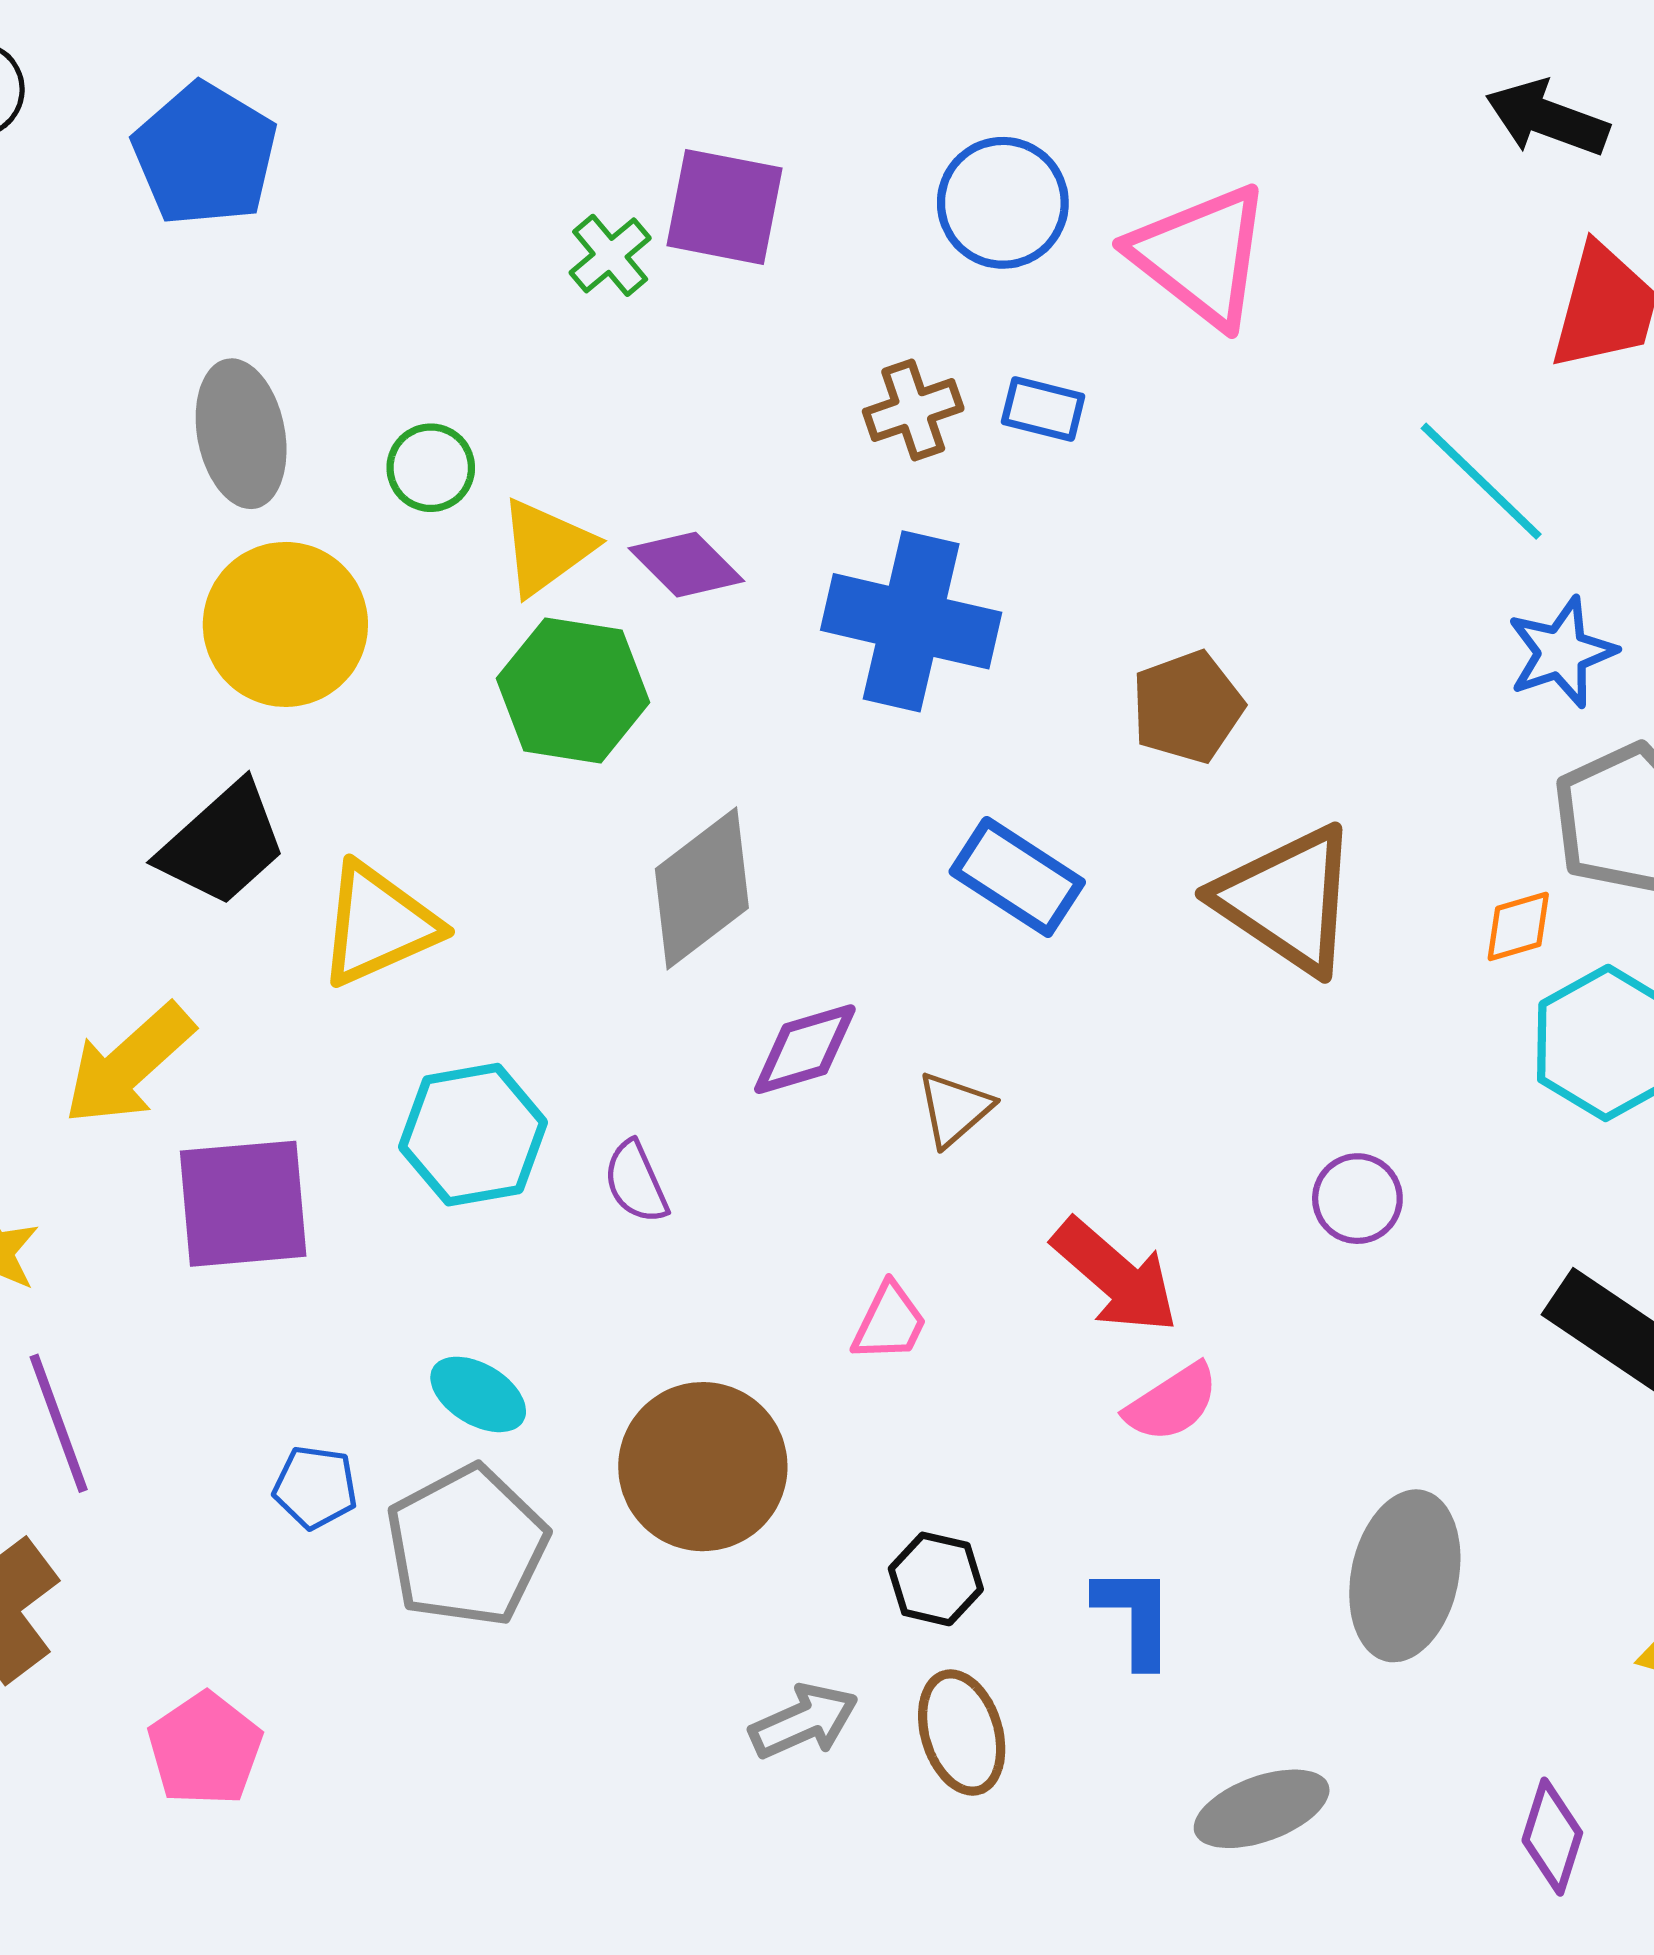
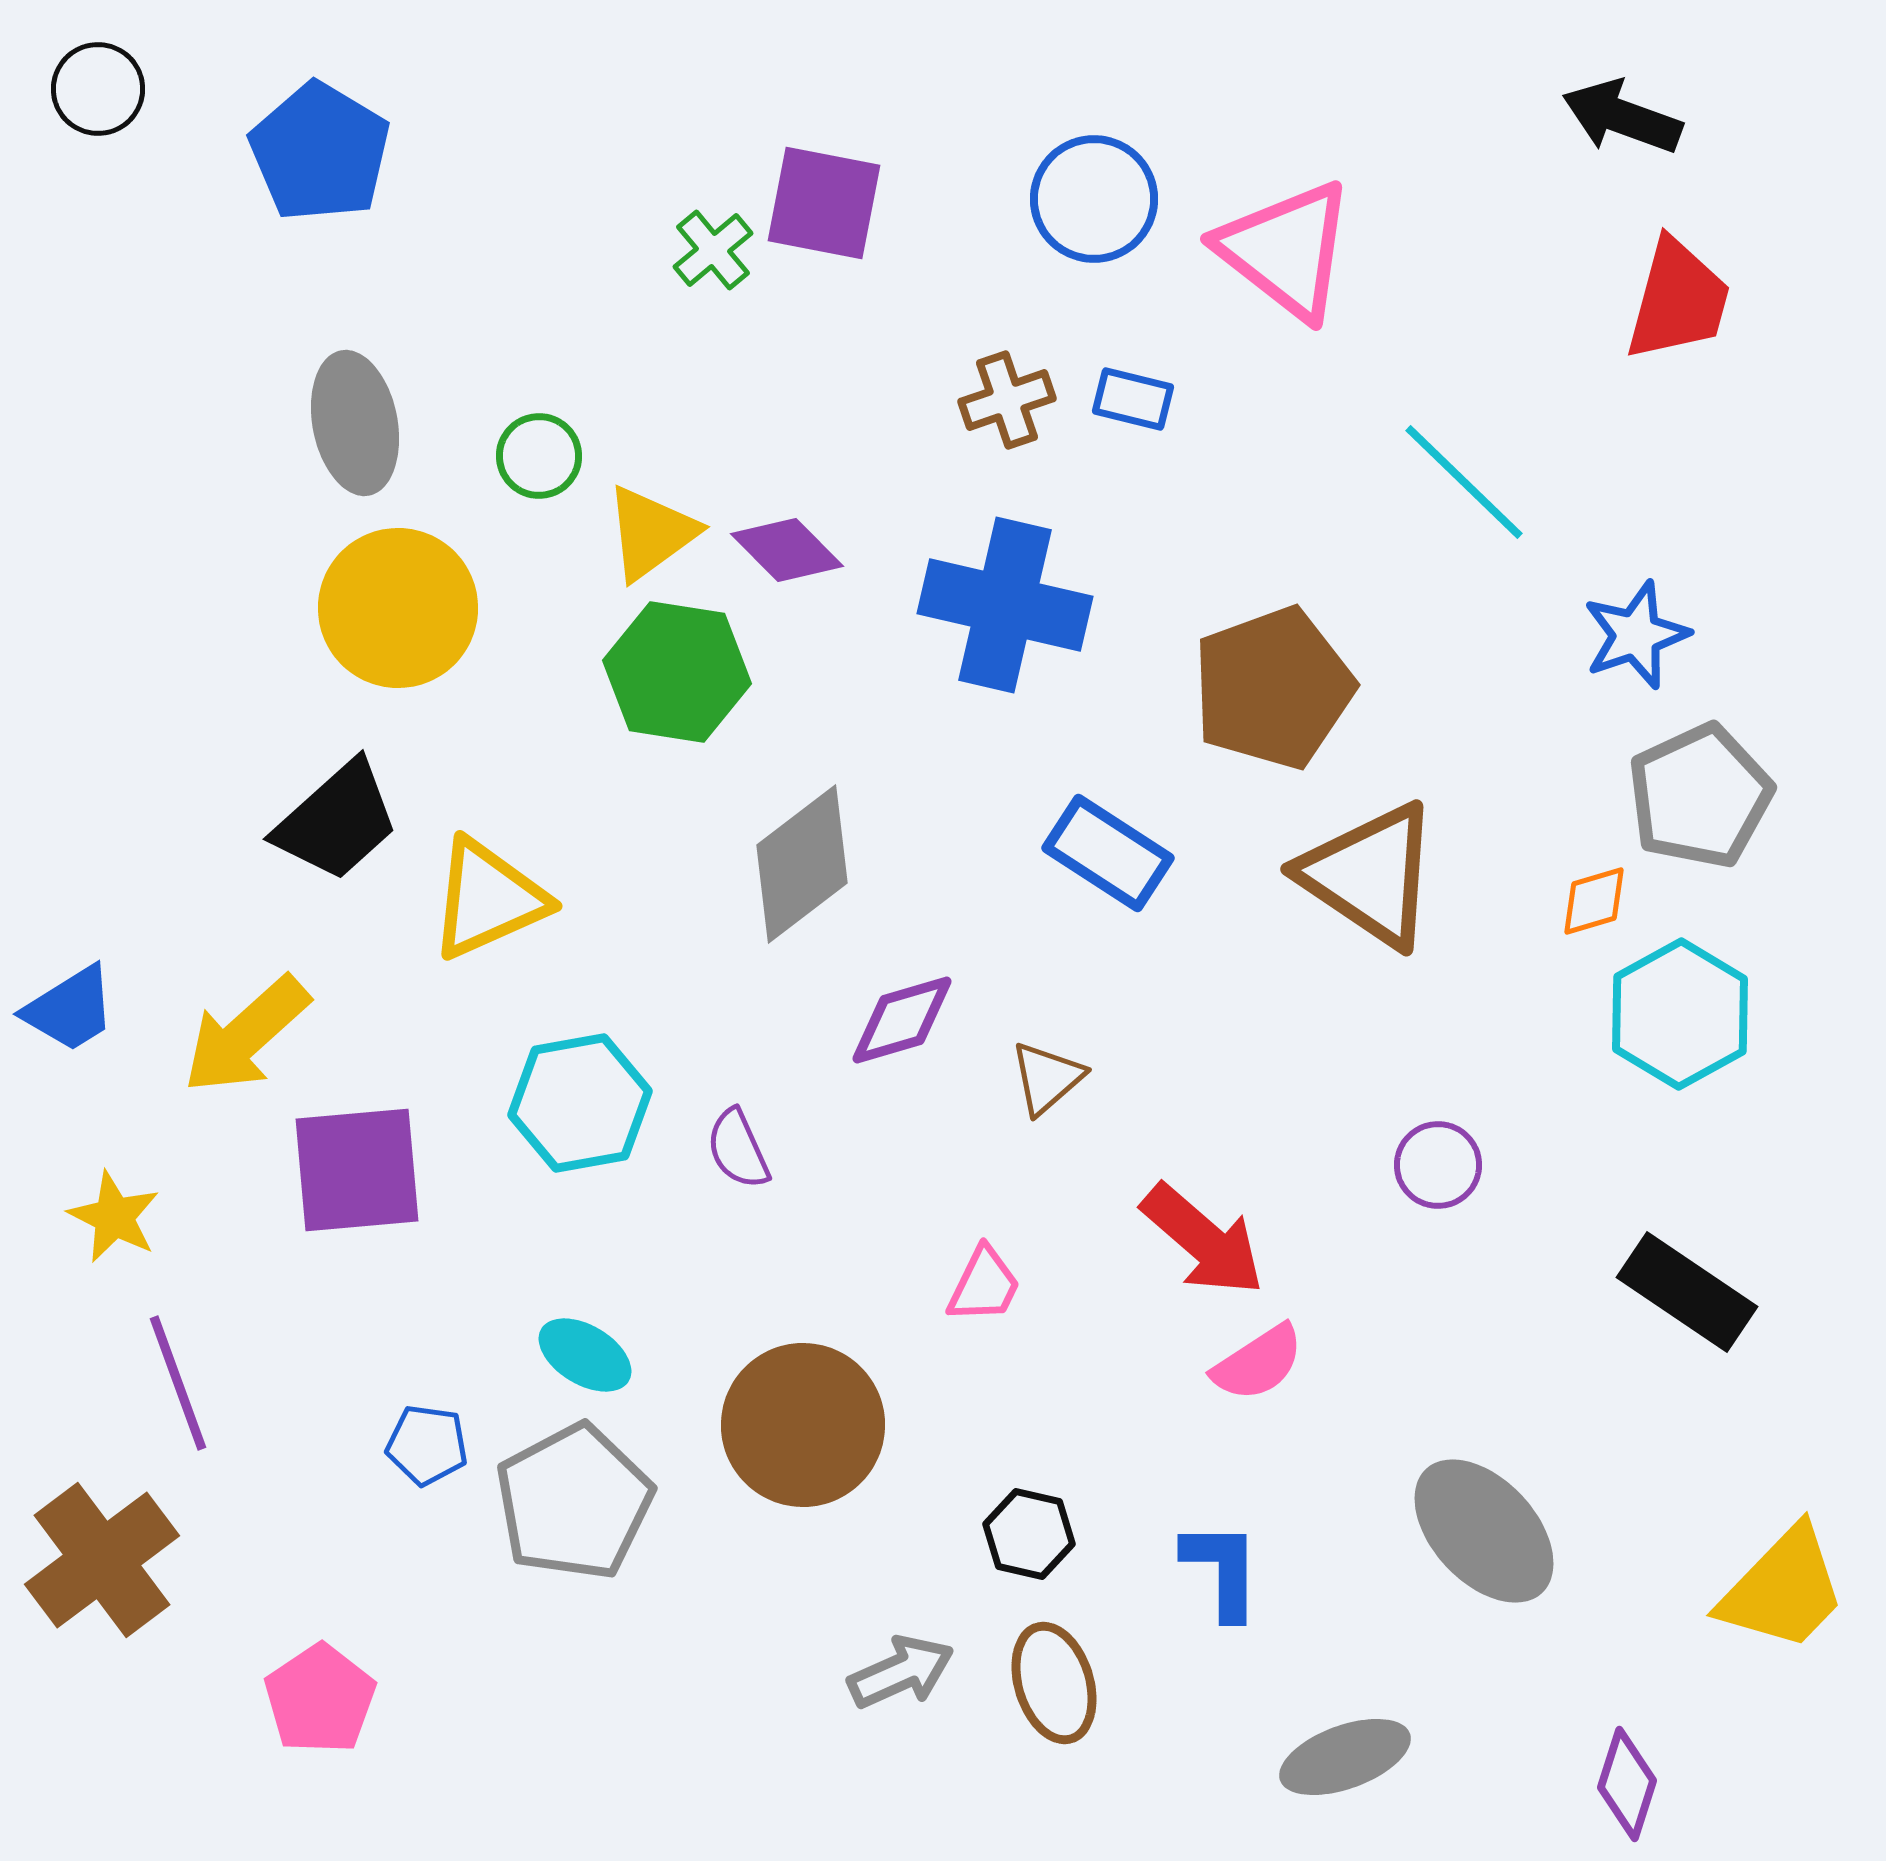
cyan line: (1481, 481) -> (1464, 482), moved
brown pentagon: (1187, 707) -> (1273, 688), size x1.5
gray ellipse: (1405, 1576) -> (1484, 1531), turned -55

